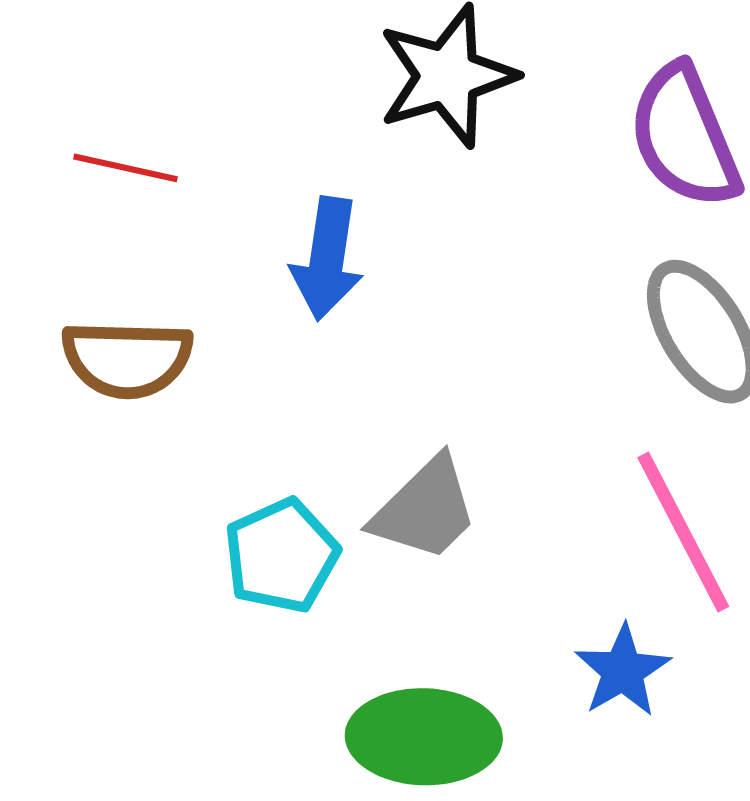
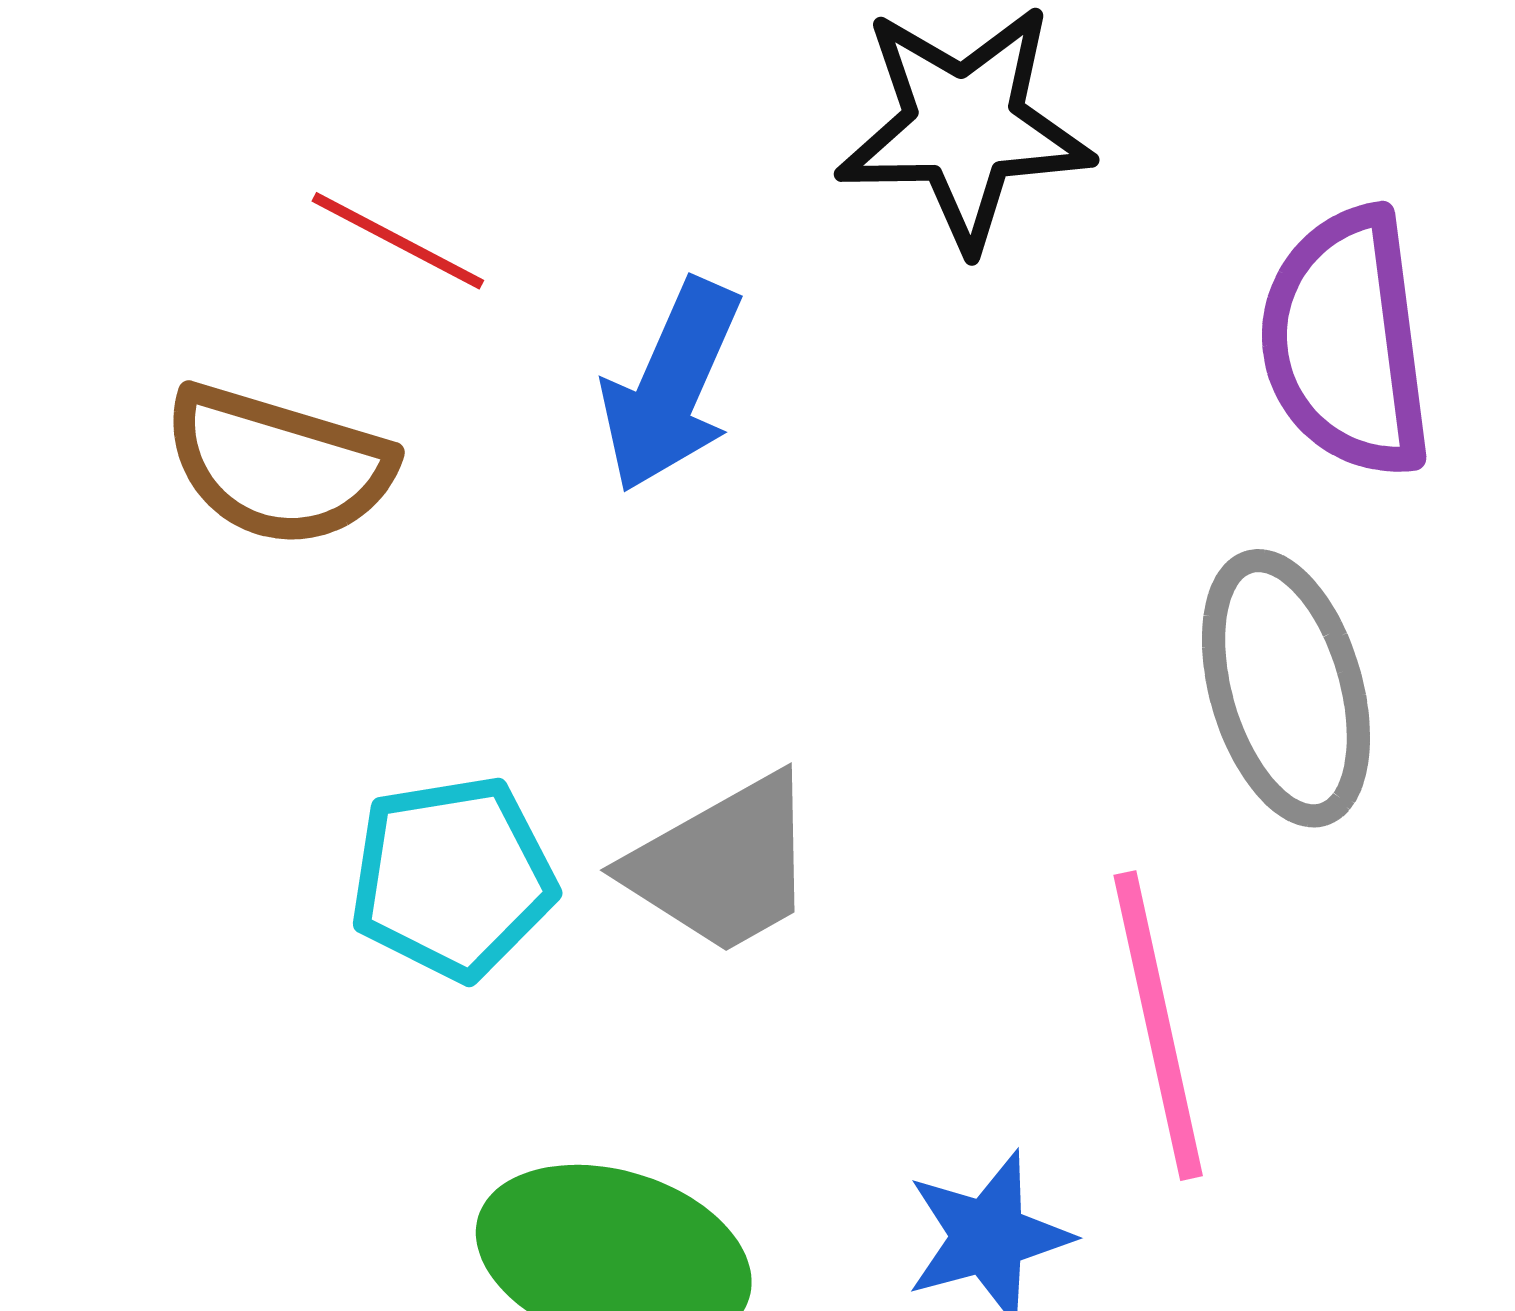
red line: (125, 168) -> (398, 241), moved

